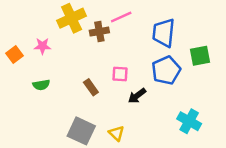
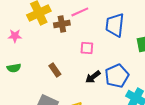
blue pentagon: (166, 70) -> (117, 76), moved
pink square: (120, 74) -> (87, 48), moved

